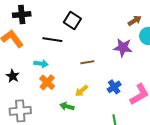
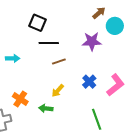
black line: (52, 40) -> (49, 43), moved
cyan arrow: (41, 64) -> (13, 58), moved
orange cross: (47, 82) -> (20, 99), moved

